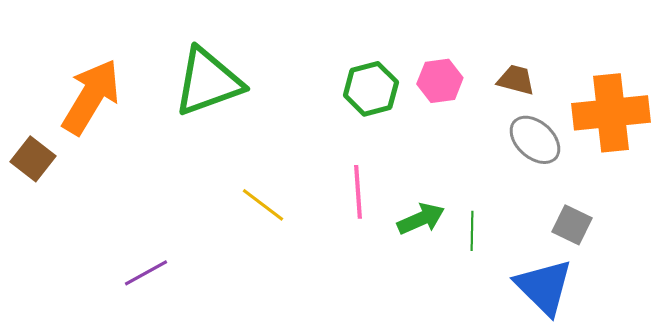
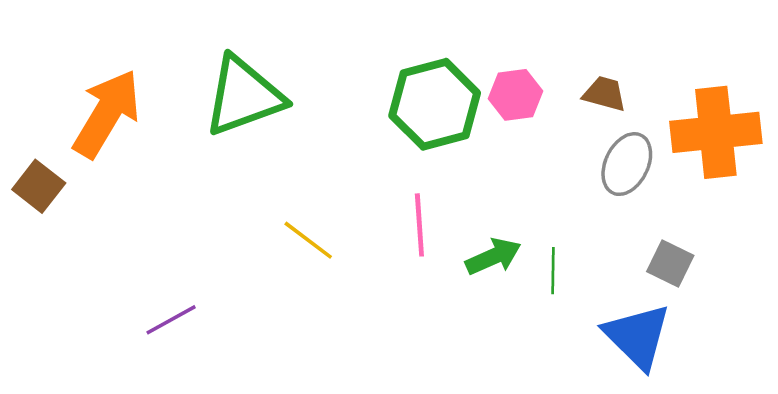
green hexagon: (371, 89) -> (435, 104), size x1.4
gray ellipse: (535, 140) -> (627, 164), turned 74

